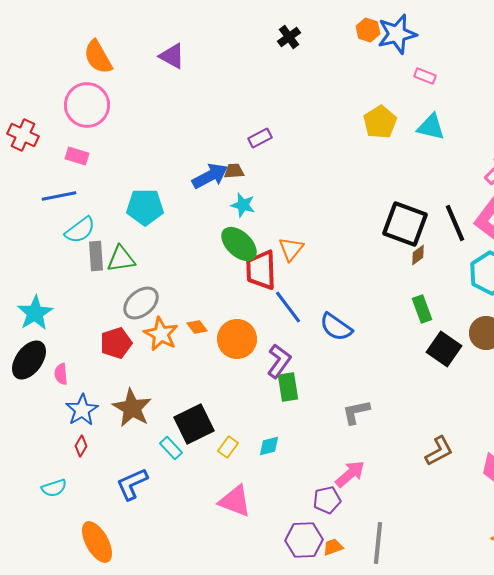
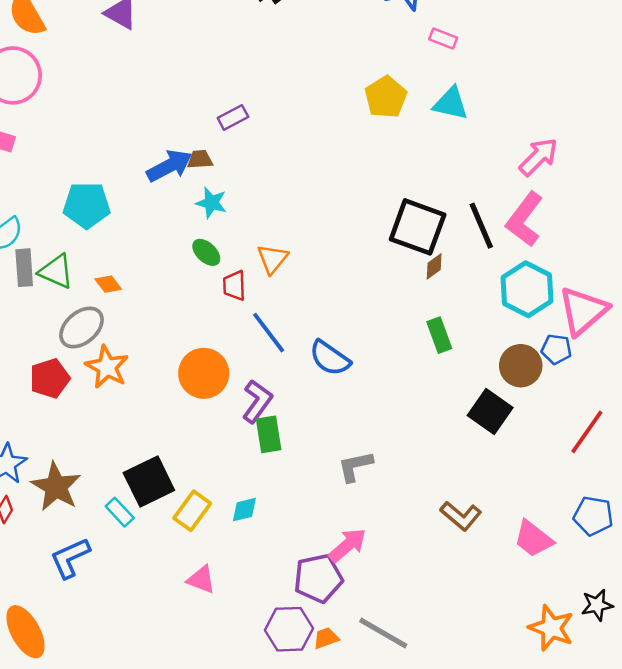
green ellipse: (239, 244) -> (206, 252), size x0.6
green triangle: (121, 259) -> (56, 271), turned 32
red trapezoid: (261, 270) -> (234, 285), size x0.6
orange diamond: (197, 327) -> (108, 284), moved
black square: (444, 349) -> (490, 412), moved
brown star: (132, 408) -> (56, 487), moved
yellow rectangle: (228, 447) -> (192, 511), size x1.4
brown L-shape: (439, 451) -> (461, 516), turned 68
purple pentagon: (327, 500) -> (318, 578), size x1.4
pink triangle: (235, 501) -> (201, 580), size x0.7
gray line: (378, 543) -> (383, 633), turned -66

